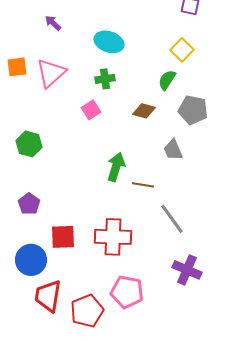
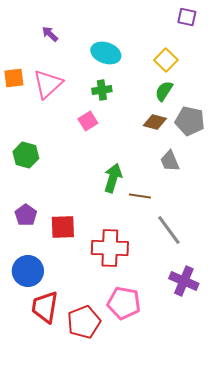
yellow square: (182, 50) -> (166, 60), moved
brown diamond: (144, 111) -> (155, 122), moved
red square: (63, 237) -> (63, 227), moved

